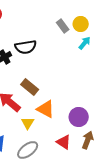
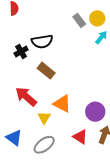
brown rectangle: (30, 87) -> (46, 71), moved

